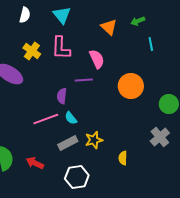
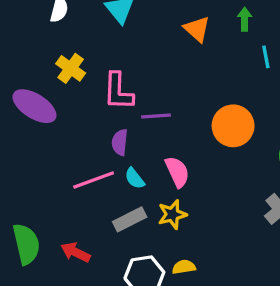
green arrow: (138, 21) -> (245, 19), turned 112
pink L-shape: (61, 48) -> (118, 91), moved
pink semicircle: (97, 59) -> (177, 172), moved
yellow semicircle: (123, 158) -> (184, 267), moved, turned 80

